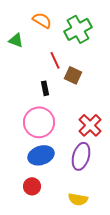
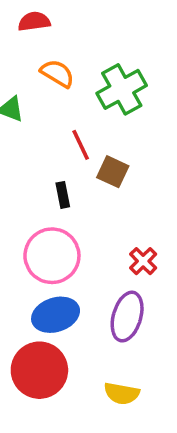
red cross: (90, 125) -> (143, 261), size x0.7
red circle: (32, 186) -> (39, 370), size x1.8

